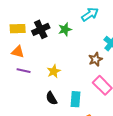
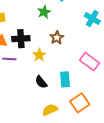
black cross: (41, 29) -> (21, 39), moved, turned 30
brown star: (95, 59) -> (57, 38), moved

